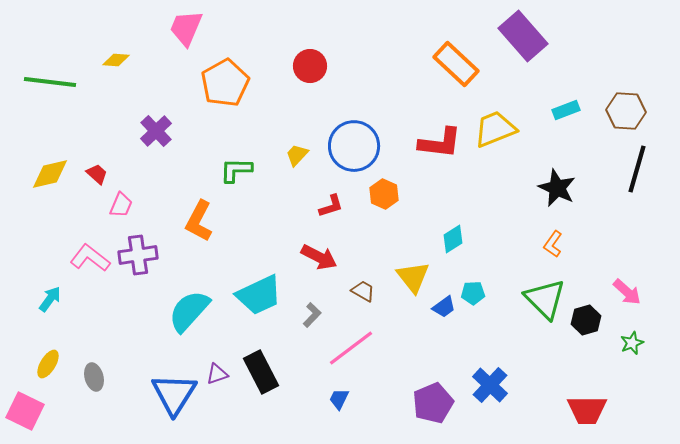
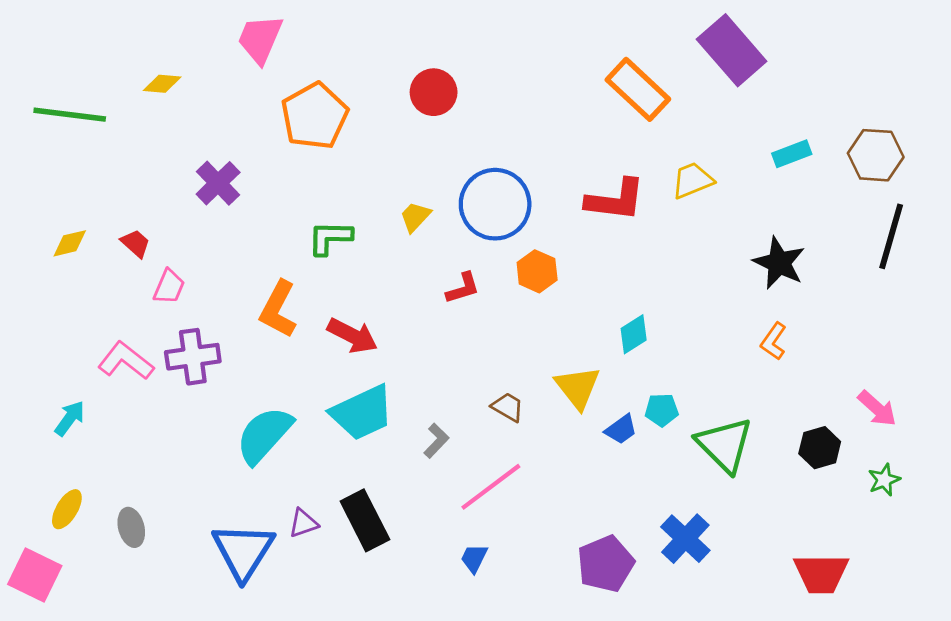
yellow trapezoid: (495, 129) -> (692, 180), size x0.7
yellow diamond: (50, 174) -> (70, 243), size x0.7
red arrow: (319, 257) -> (352, 336), moved
green triangle: (545, 299) -> (725, 445), moved

